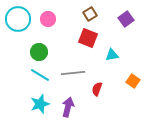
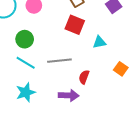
purple arrow: (68, 107) -> (69, 95), moved, turned 78

